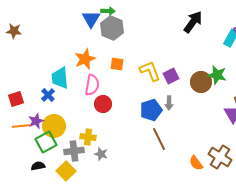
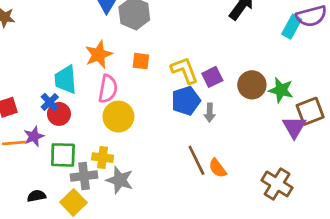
green star: (217, 75) -> (281, 90), moved
red circle: (103, 104) -> (59, 114), moved
blue pentagon: (151, 110) -> (186, 101), moved
yellow circle: (54, 126) -> (118, 117), moved
green square: (46, 142) -> (63, 155), moved, turned 30
gray star: (101, 154) -> (120, 180), size x1.5
orange semicircle: (196, 163) -> (218, 168), moved

